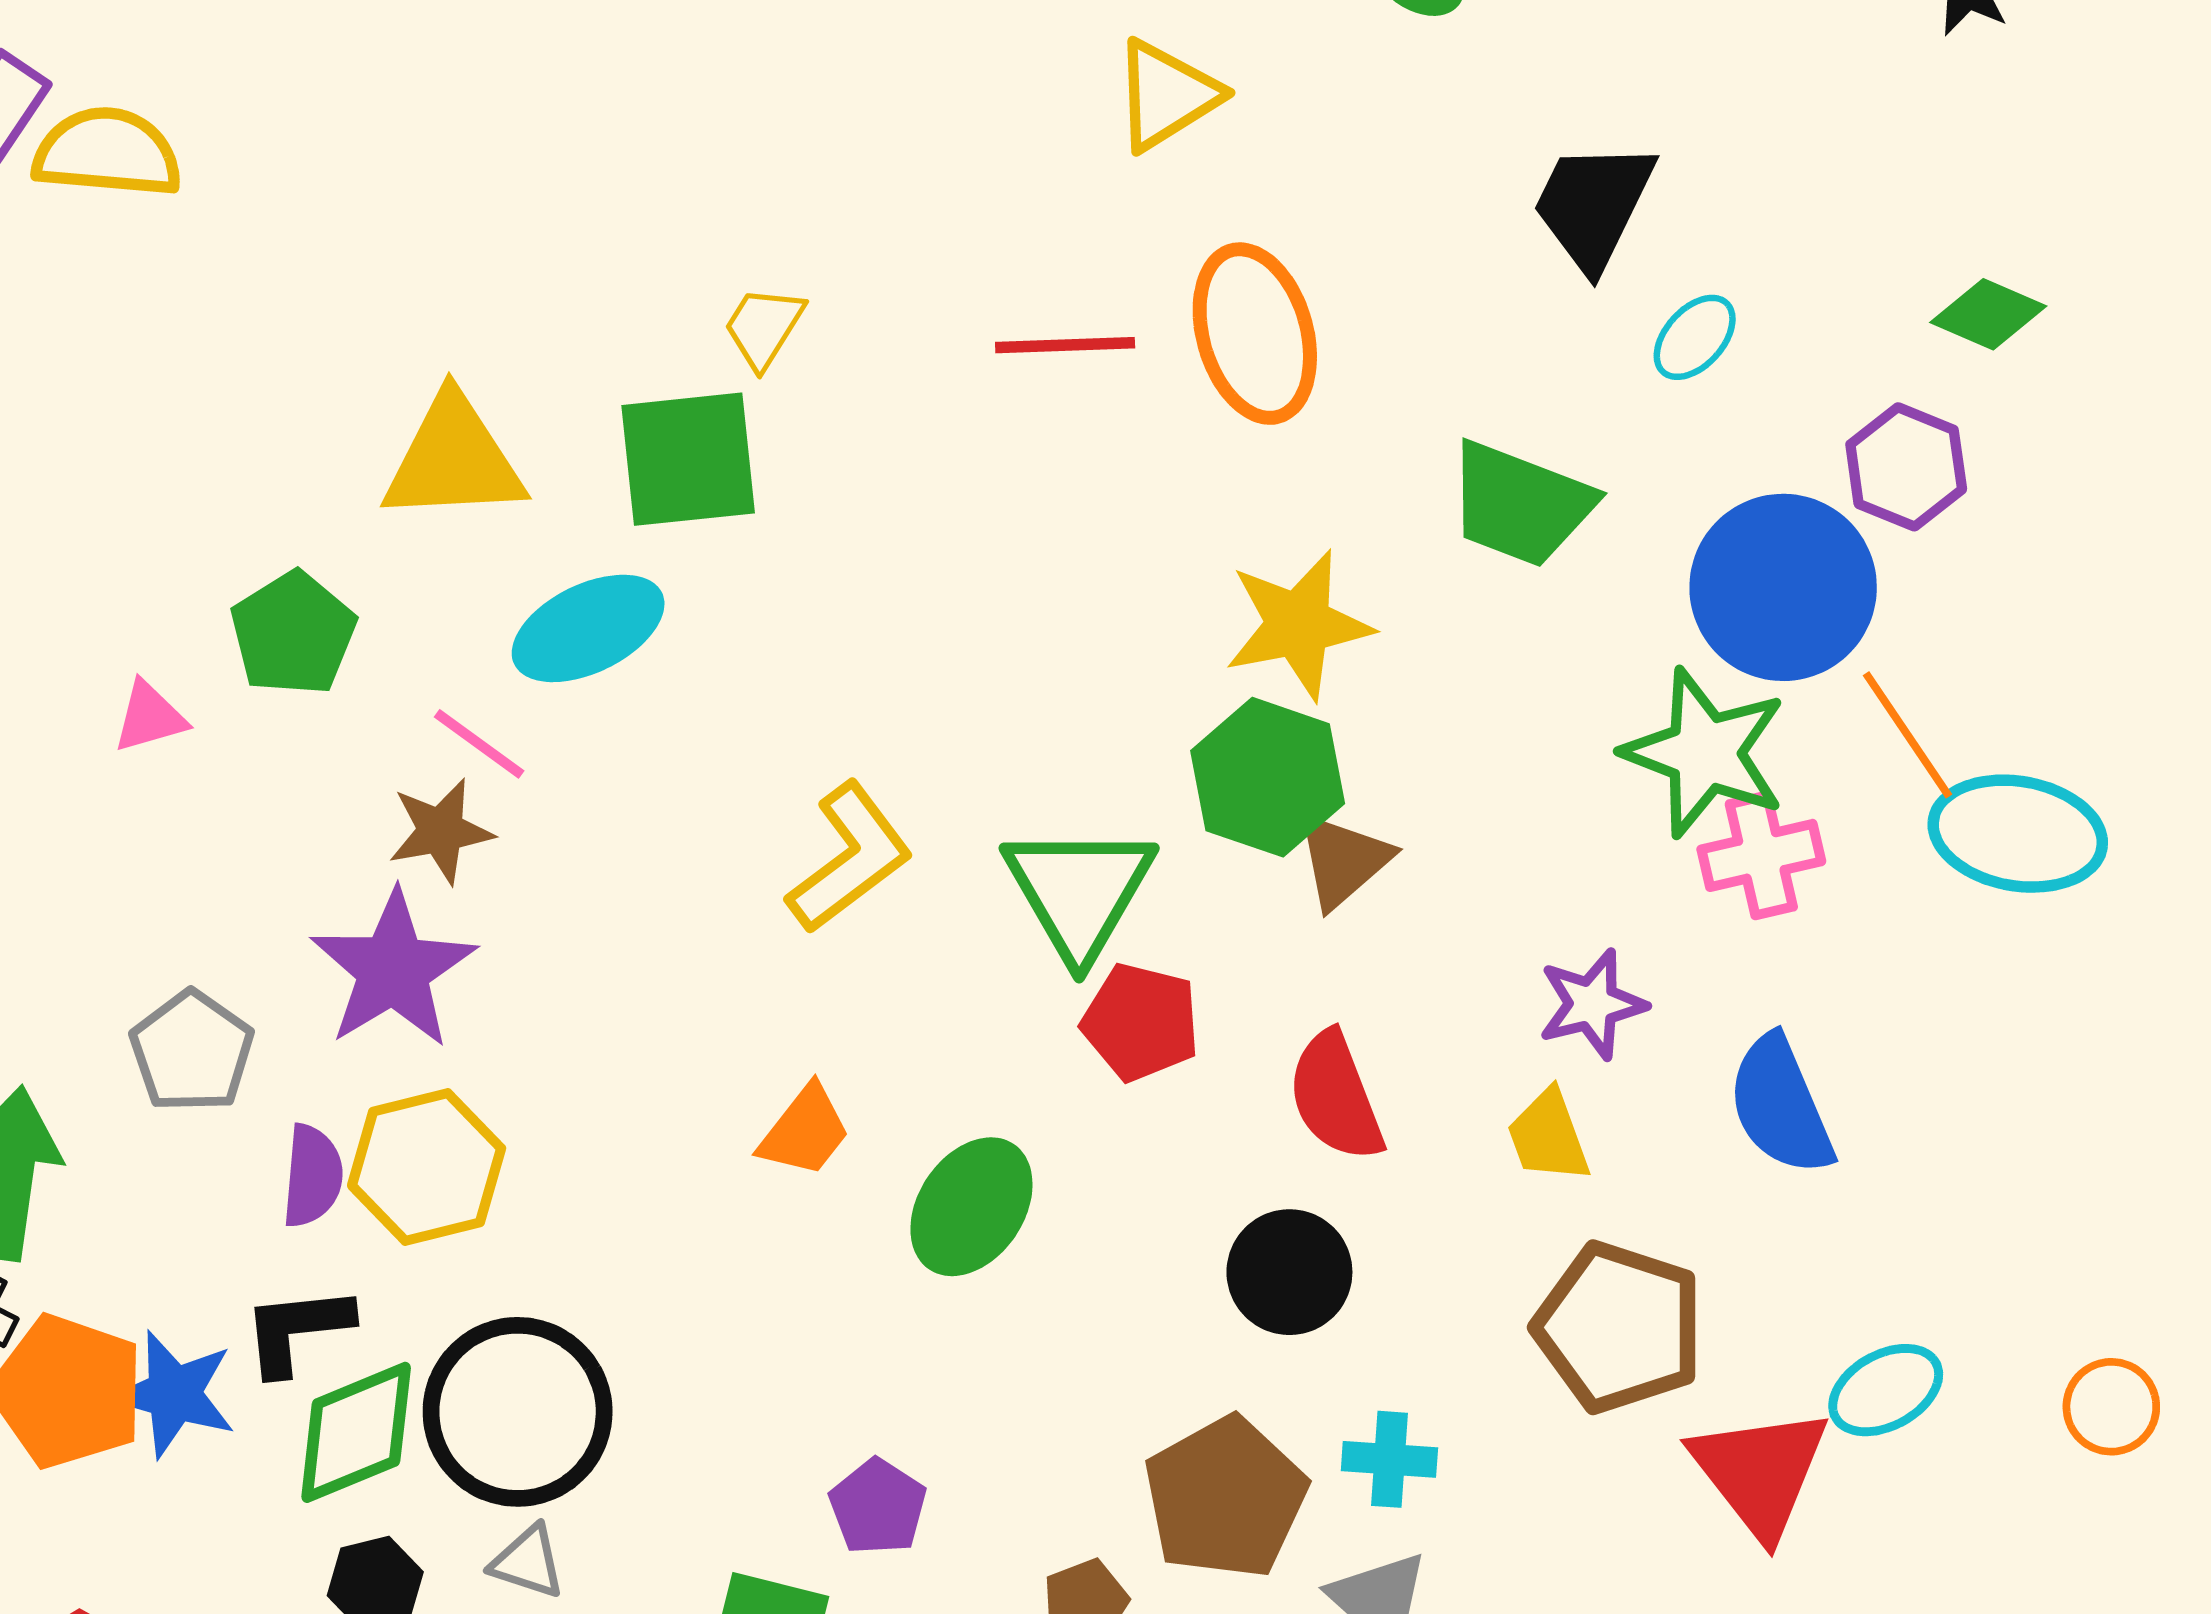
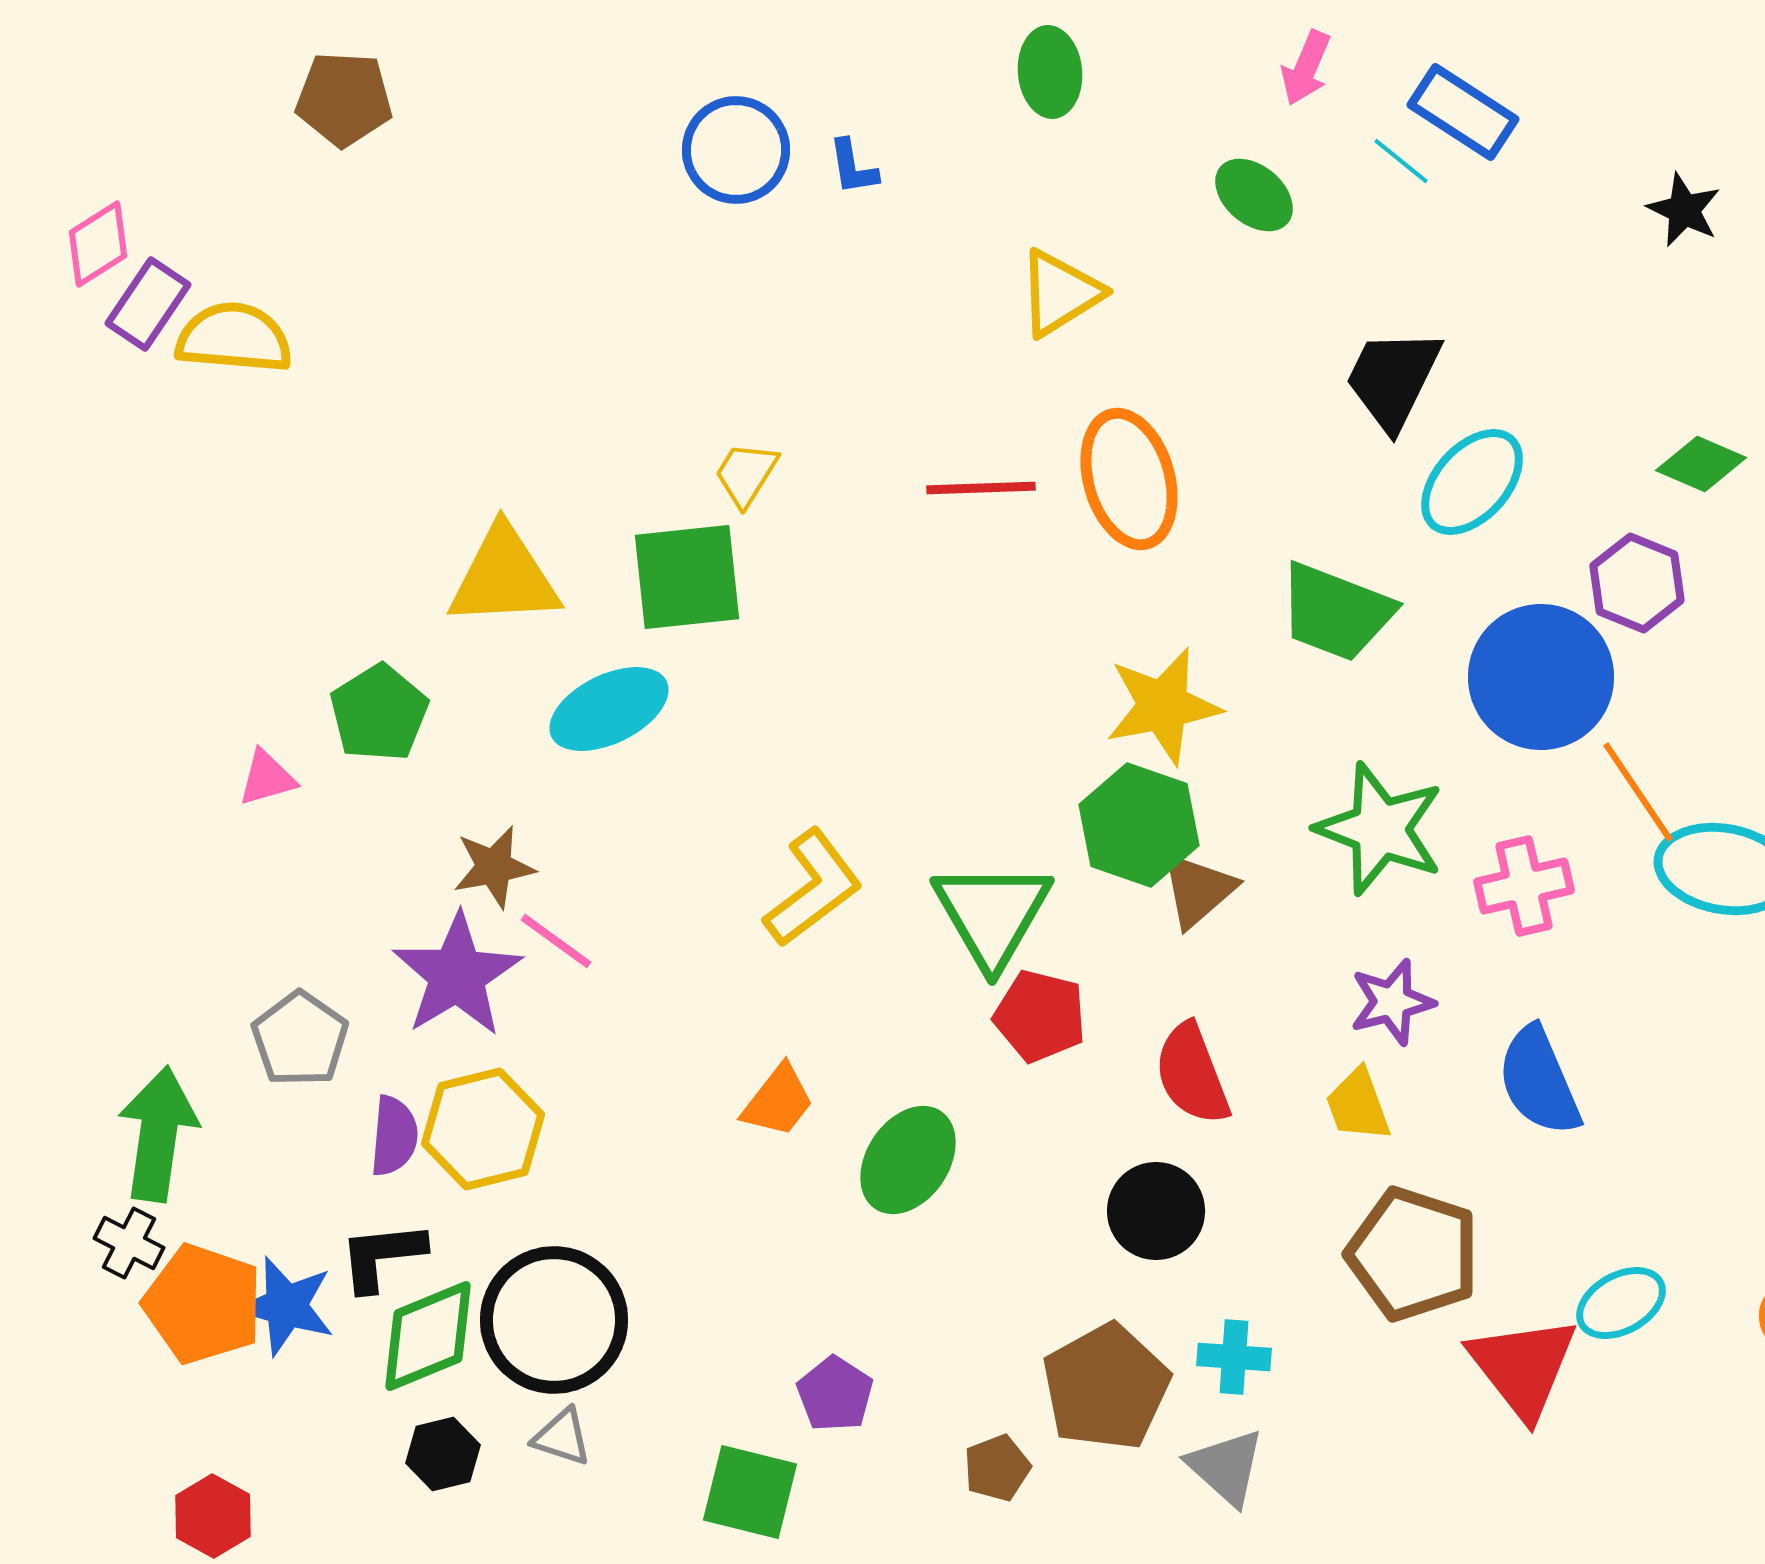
cyan ellipse: (1695, 337) -> (1472, 482), size x1.6
pink line: (479, 744) -> (556, 941), moved
green star: (1705, 753) -> (1380, 829), moved

